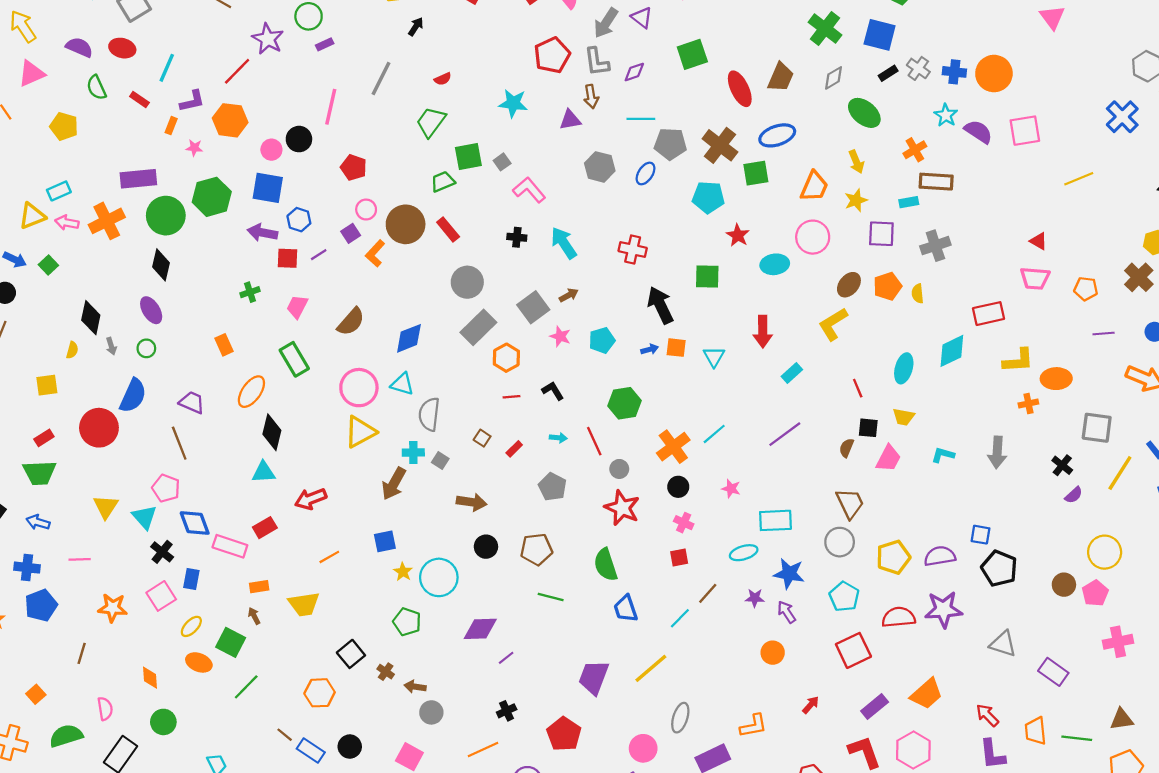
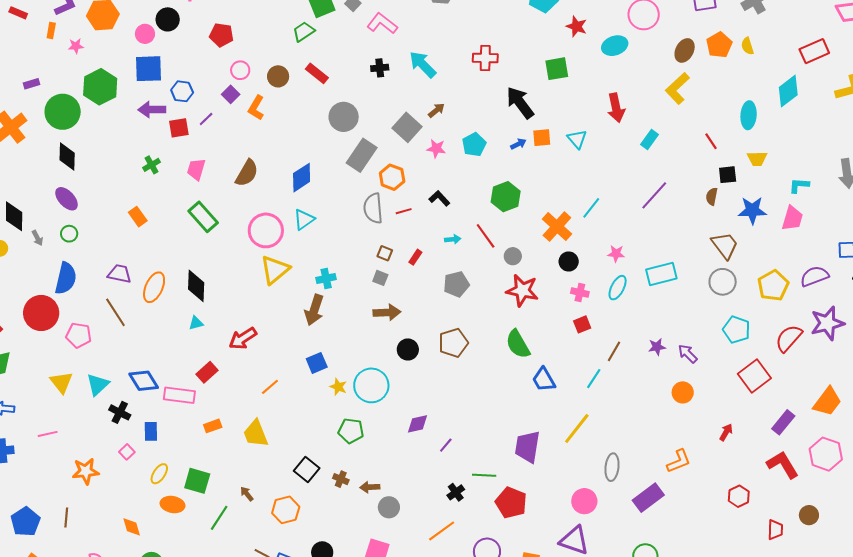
purple rectangle: (138, 179) -> (32, 84), size x0.5
brown circle: (406, 224) -> (278, 76), size x0.6
cyan triangle: (402, 384) -> (304, 219), turned -40
orange ellipse: (251, 392) -> (154, 287), moved
gray semicircle: (429, 414) -> (373, 208), moved
pink trapezoid: (888, 458) -> (792, 218), moved
gray square: (440, 461) -> (380, 278), moved
cyan triangle: (264, 472) -> (196, 323), size x0.7
gray pentagon: (552, 487) -> (456, 284), turned -30
pink pentagon: (166, 488) -> (79, 335), moved
cyan triangle: (144, 517) -> (98, 385), turned 40
cyan ellipse: (744, 553) -> (618, 288), moved, turned -35
blue star: (789, 574) -> (752, 210), moved
pink square: (161, 596) -> (127, 452), size x0.6
green line: (551, 597) -> (484, 475), moved
yellow trapezoid: (304, 604) -> (256, 434), turned 88
blue pentagon: (41, 605) -> (25, 522), moved
brown arrow: (254, 616) -> (247, 494), moved
red semicircle: (899, 617) -> (789, 338), turned -32
purple diamond: (480, 629) -> (418, 424), size x0.7

